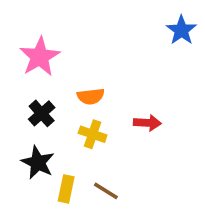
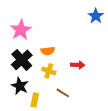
black cross: (42, 113) -> (22, 60), size x1.5
brown line: (106, 191) -> (63, 93), moved

